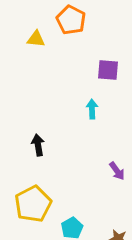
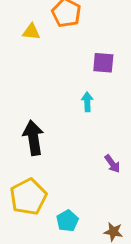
black arrow: (38, 145) -> (33, 138), size x1.6

